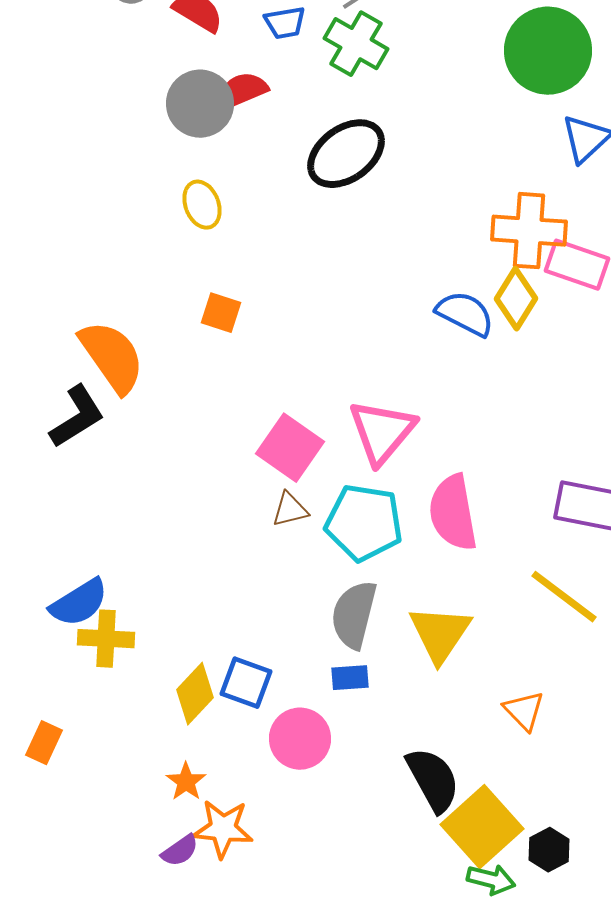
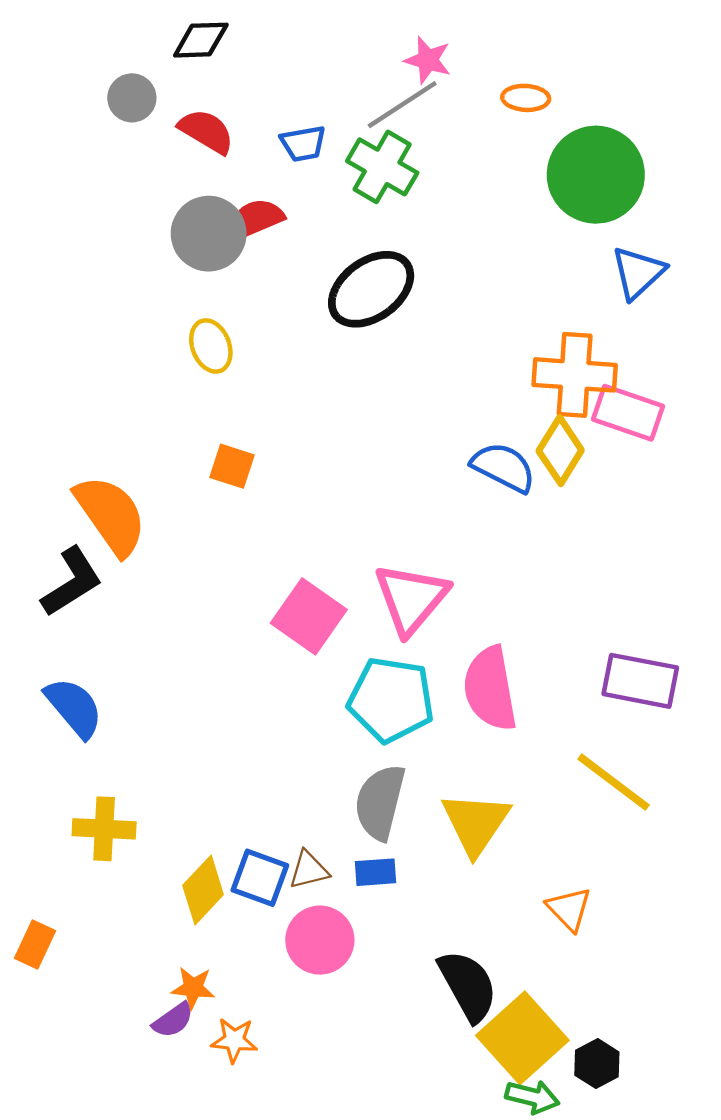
brown triangle: (290, 510) -> (309, 870), moved
blue semicircle: (79, 603) -> (74, 708), moved, turned -98
orange star: (186, 782) -> (193, 988), turned -30
orange star: (223, 829) -> (234, 1040), size x0.7
purple semicircle: (180, 851) -> (173, 1020), moved

